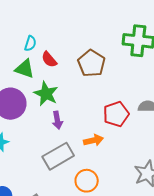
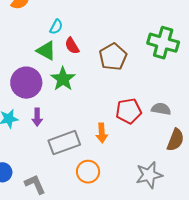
purple arrow: (57, 120) -> (37, 117), moved
orange arrow: (93, 140) -> (102, 133), turned 90

